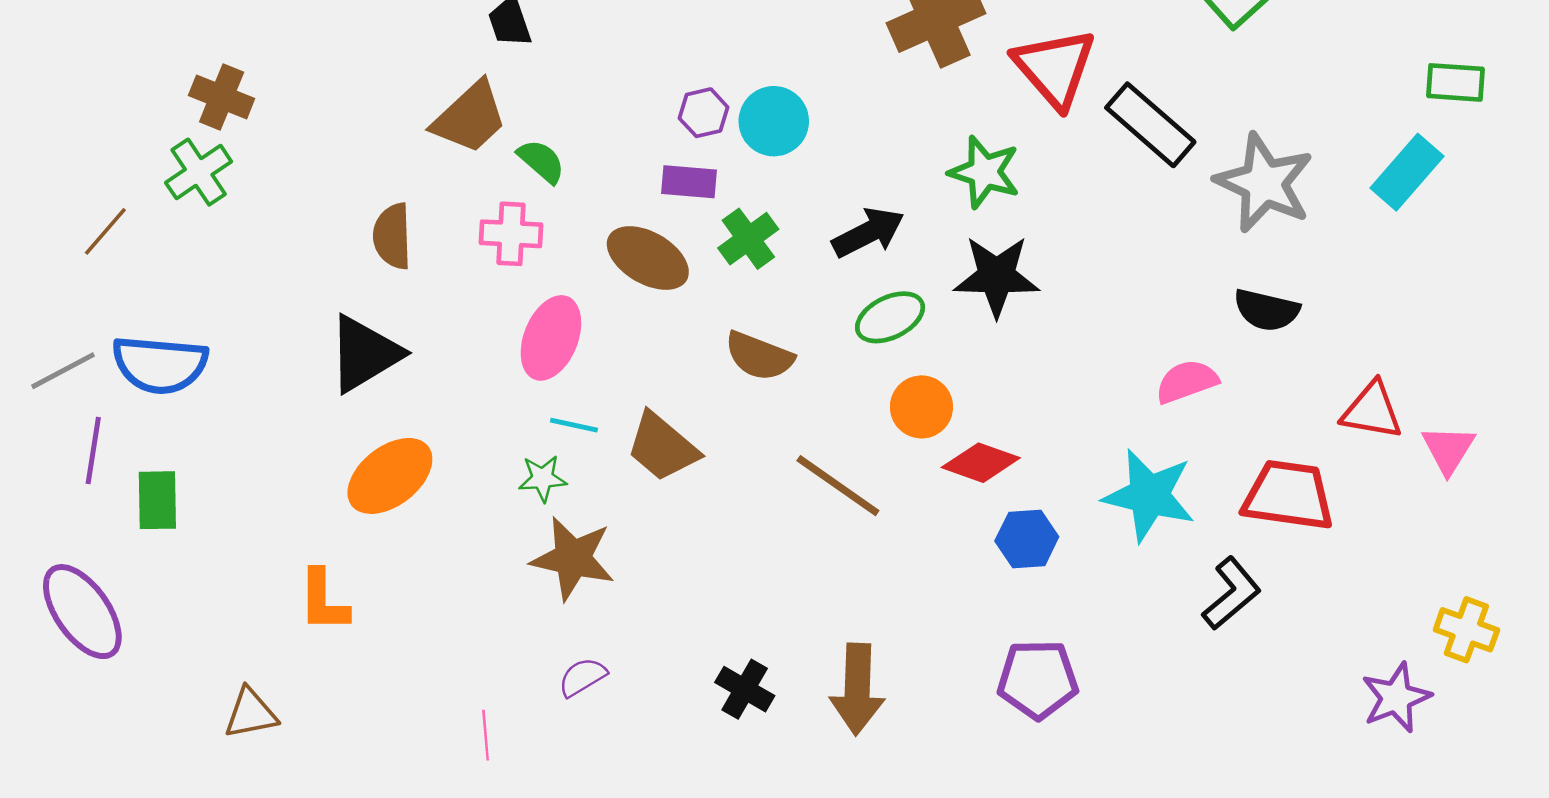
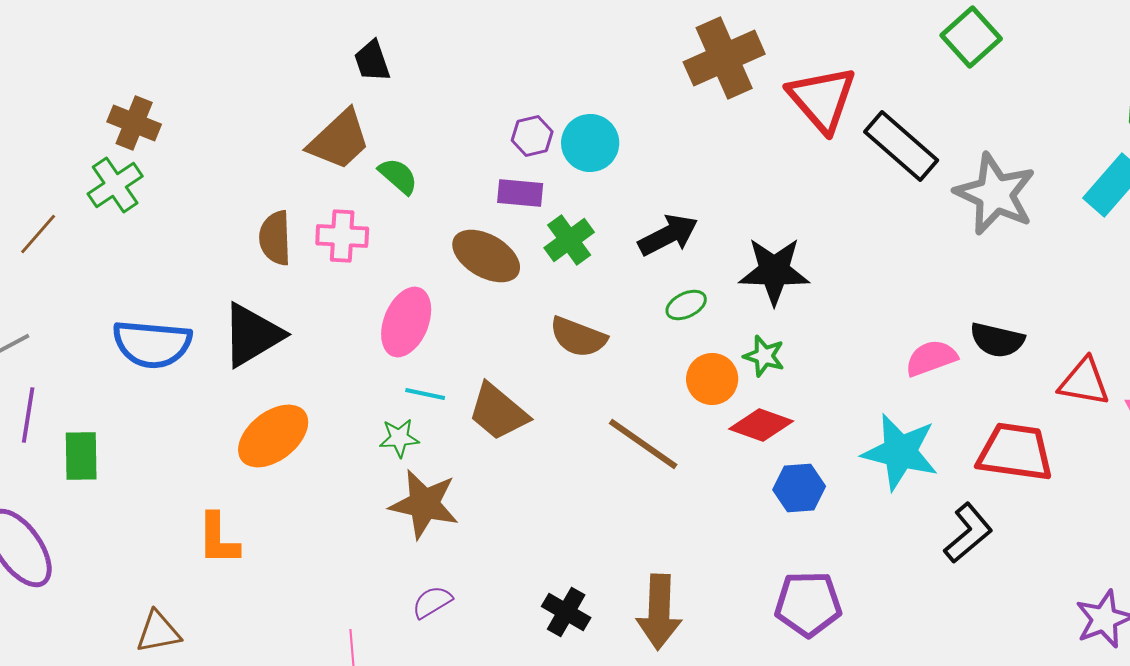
green star: (984, 172) -> (764, 356), moved, size x0.7
pink cross: (511, 234) -> (342, 236), moved
black semicircle: (1267, 310) -> (997, 340), moved
green ellipse: (890, 317) -> (686, 305), size x0.7
blue semicircle: (160, 365) -> (152, 344), moved

